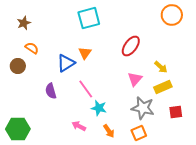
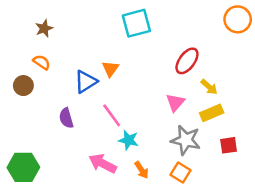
orange circle: (172, 15) -> (238, 19), moved
cyan square: (89, 18) -> (136, 23), moved
brown star: (24, 23) -> (44, 28), moved
red ellipse: (131, 46) -> (187, 61), moved
pink arrow: (79, 126) -> (103, 163), size x1.5
orange square: (139, 133) -> (180, 173), turned -35

